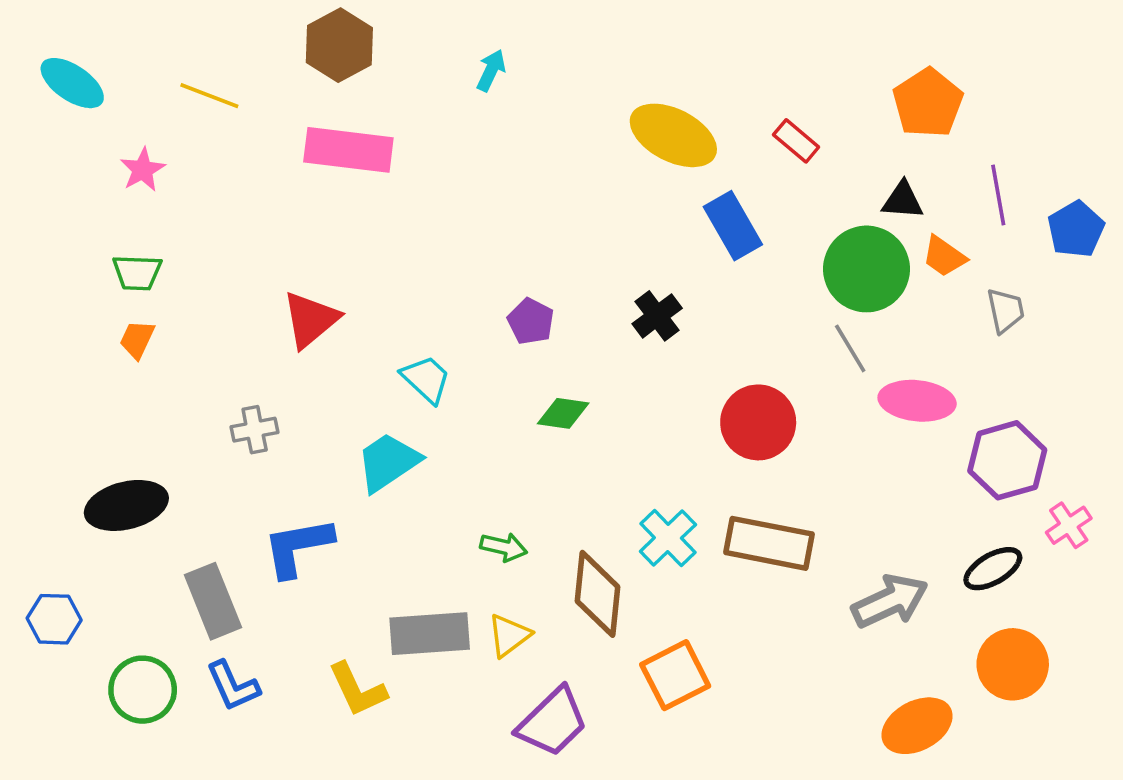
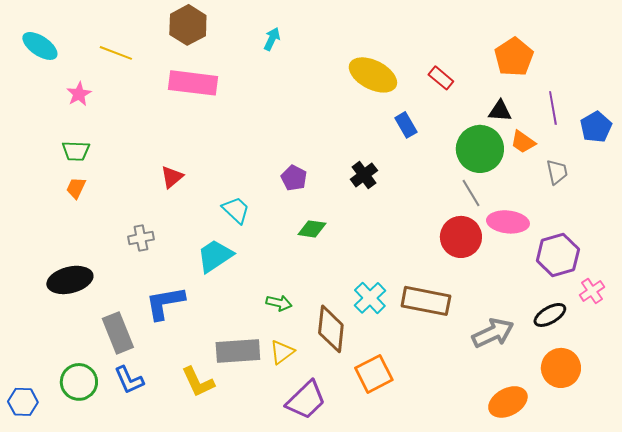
blue rectangle: (733, 226) -> (406, 125), size x0.7
red triangle: (310, 320) -> (172, 177), size x0.7
red circle: (758, 422) -> (461, 237), moved
blue hexagon: (54, 619) -> (23, 402), moved

